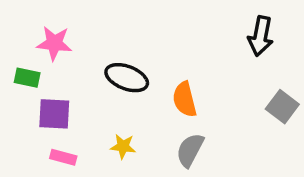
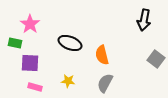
pink star: (54, 43) -> (30, 24), turned 30

